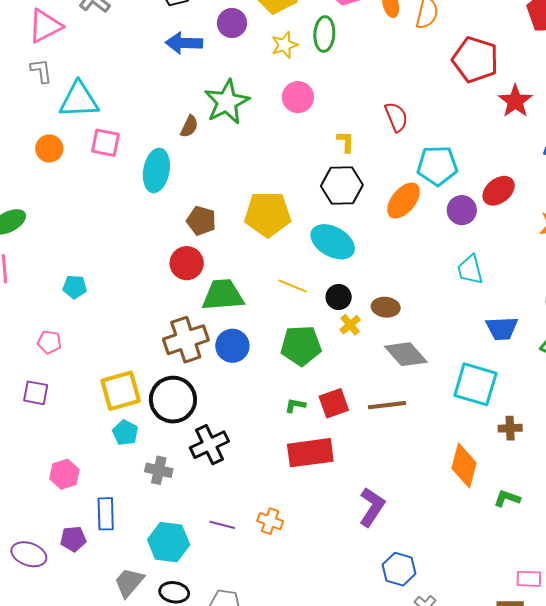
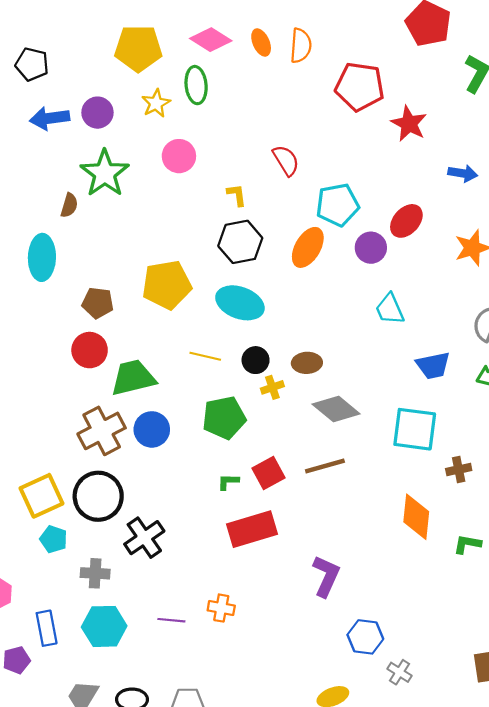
purple circle: (232, 23) -> (97, 113), moved
yellow cross: (350, 325) -> (272, 387), turned 30
cyan hexagon: (169, 542) -> (104, 626), moved

